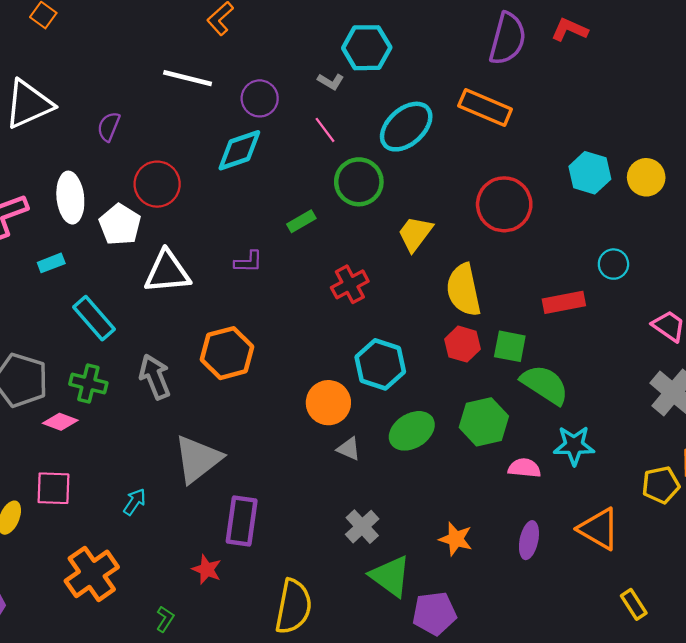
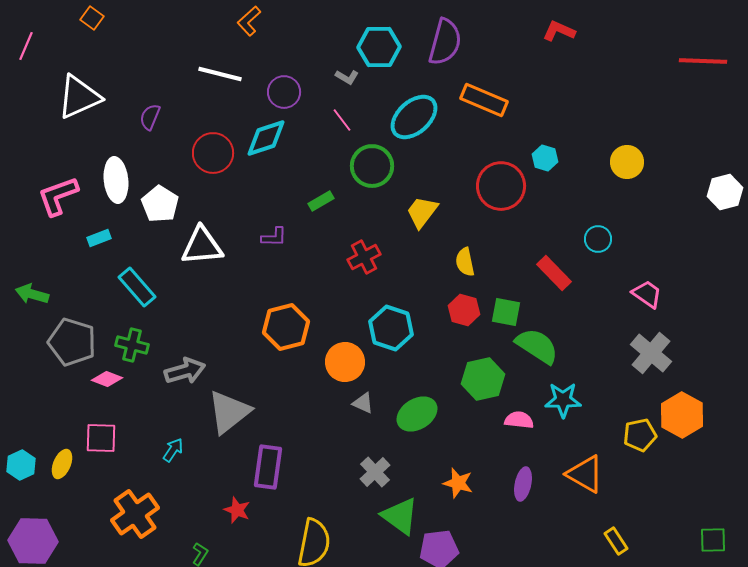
purple semicircle: (508, 39) -> (445, 42), moved
cyan hexagon: (590, 173) -> (545, 158), moved, size x0.7
red circle: (157, 184) -> (213, 153), moved
yellow semicircle: (464, 290) -> (465, 262), size x0.6
red rectangle: (564, 302) -> (554, 273), turned 57
orange hexagon: (227, 353) -> (286, 327), moved
gray arrow: (155, 377) -> (185, 371), moved, turned 96
green ellipse: (412, 431) -> (417, 414), moved

